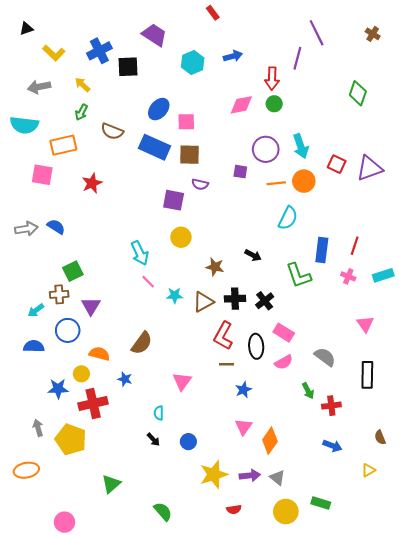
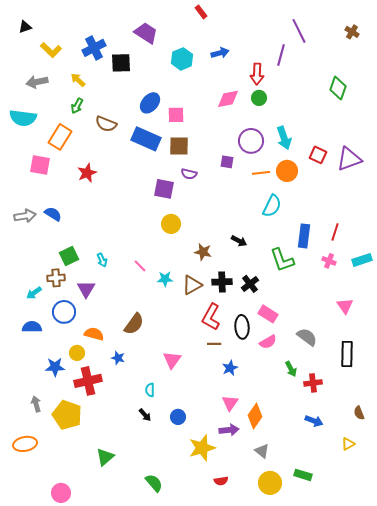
orange rectangle: (63, 145) -> (60, 137), turned -45
cyan arrow: (140, 253) -> (102, 260), moved, size x0.6
purple arrow: (250, 475) -> (229, 430), moved

